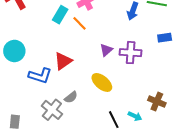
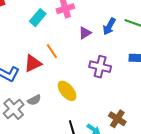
orange line: (79, 23) -> (52, 51), moved
purple triangle: (106, 50) -> (85, 33), moved

